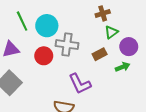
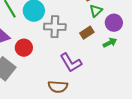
red circle: (44, 56) -> (24, 48), moved

